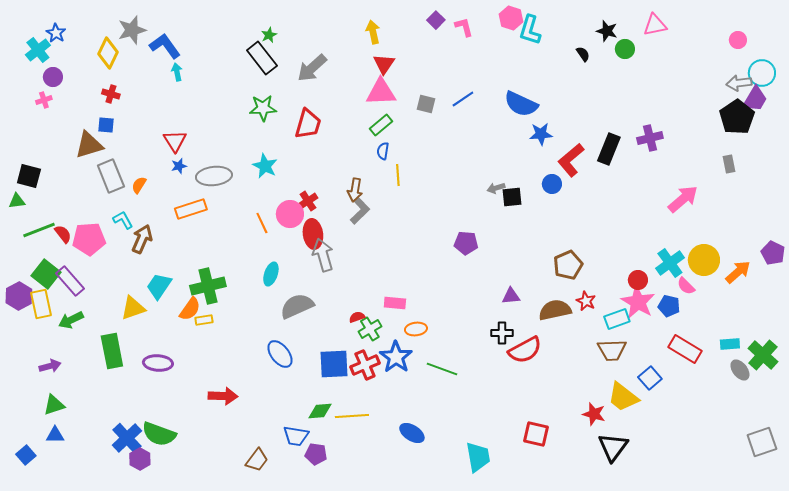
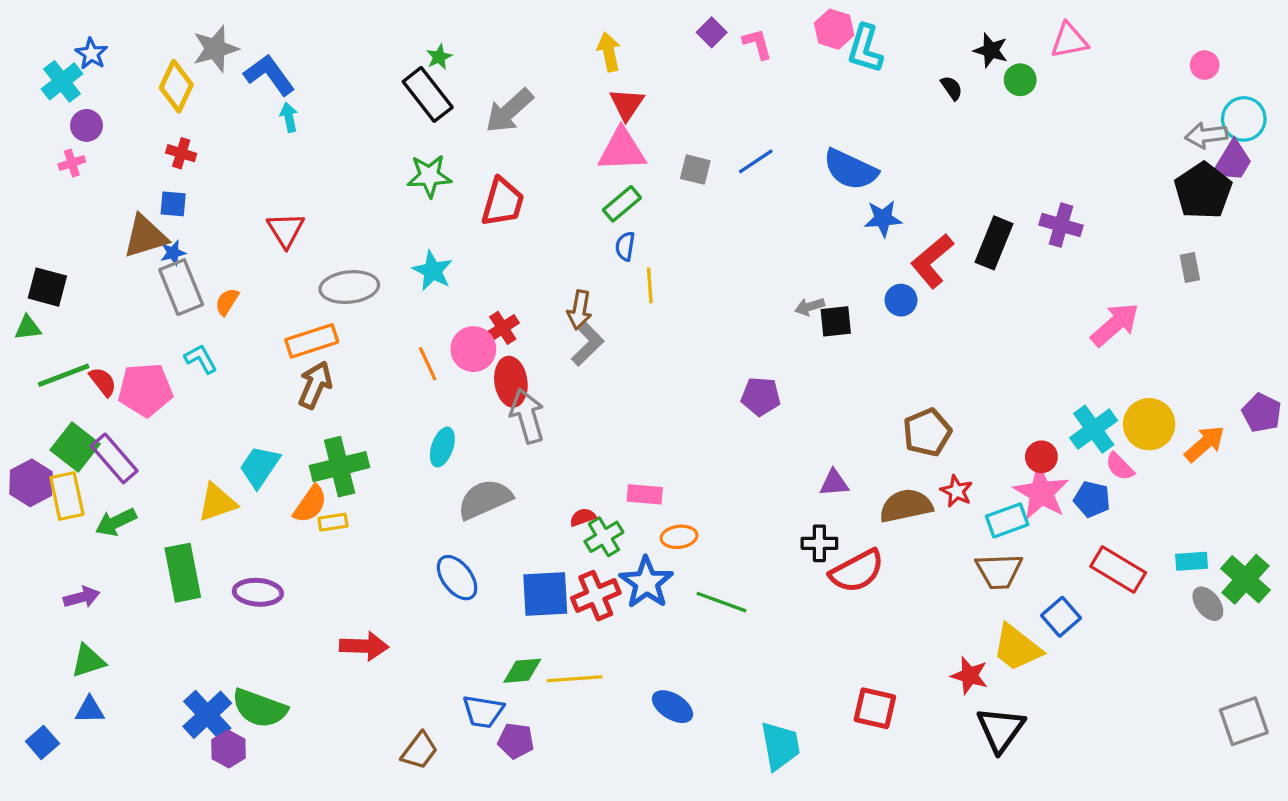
purple cross: (650, 138) -> (1061, 225), turned 30
blue star: (179, 166) -> (173, 253), moved
brown arrow: (142, 239) -> (315, 385), moved

